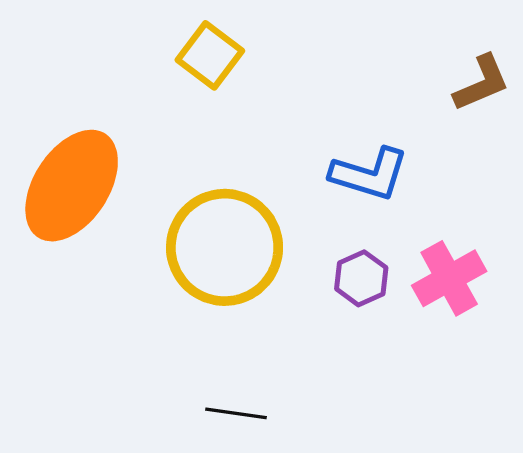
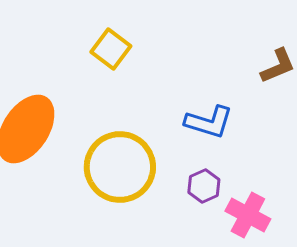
pink cross: (449, 278) -> (248, 215), moved, turned -33

